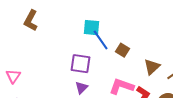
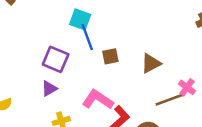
brown square: (122, 50) -> (110, 56), turned 32
brown triangle: (152, 67) -> (151, 63), moved

